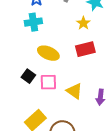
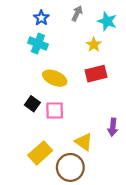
cyan cross: (33, 22) -> (38, 44), turned 30
yellow triangle: (74, 91) -> (84, 142), moved

